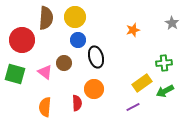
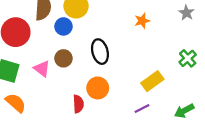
blue circle: (78, 40) -> (63, 26), moved
green cross: (164, 63) -> (188, 58), moved, turned -35
green arrow: (165, 91) -> (184, 111), moved
orange semicircle: (45, 107) -> (16, 103), moved, turned 126

